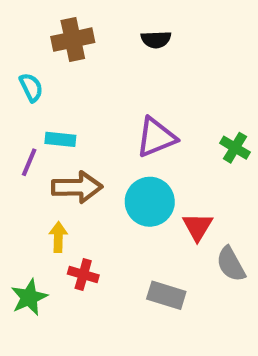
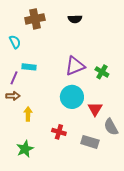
green cross: (235, 148) -> (102, 72), moved
brown arrow: (77, 187) -> (13, 96), moved, size x0.6
red cross: (83, 275) -> (59, 132), moved
gray rectangle: (166, 295) -> (90, 142), moved
green star: (29, 297) -> (25, 149), moved

